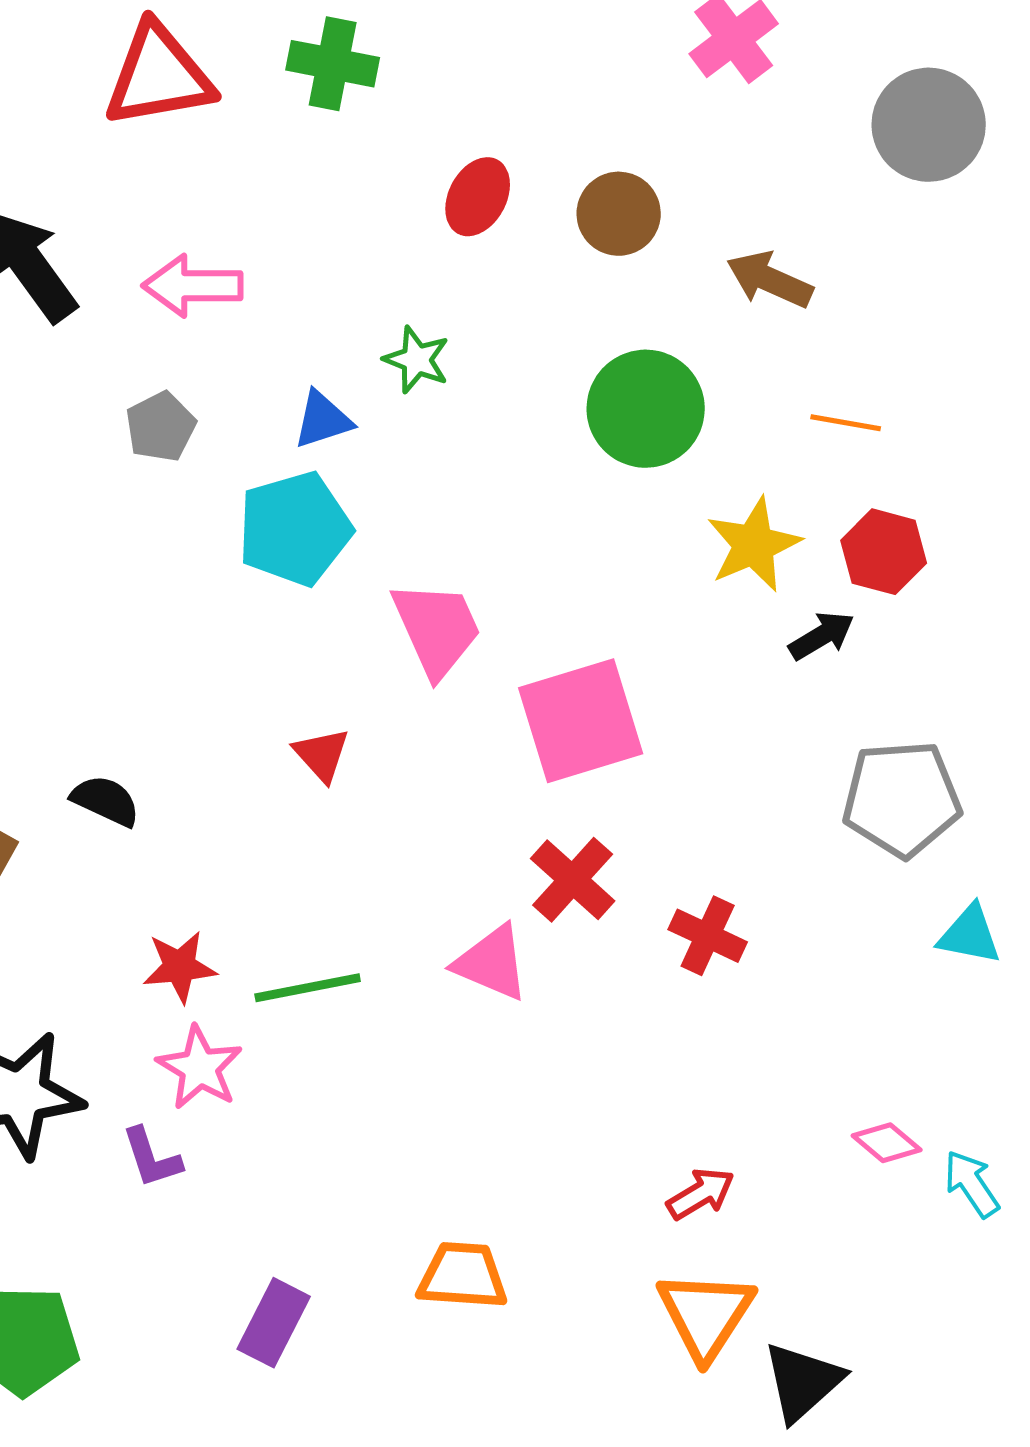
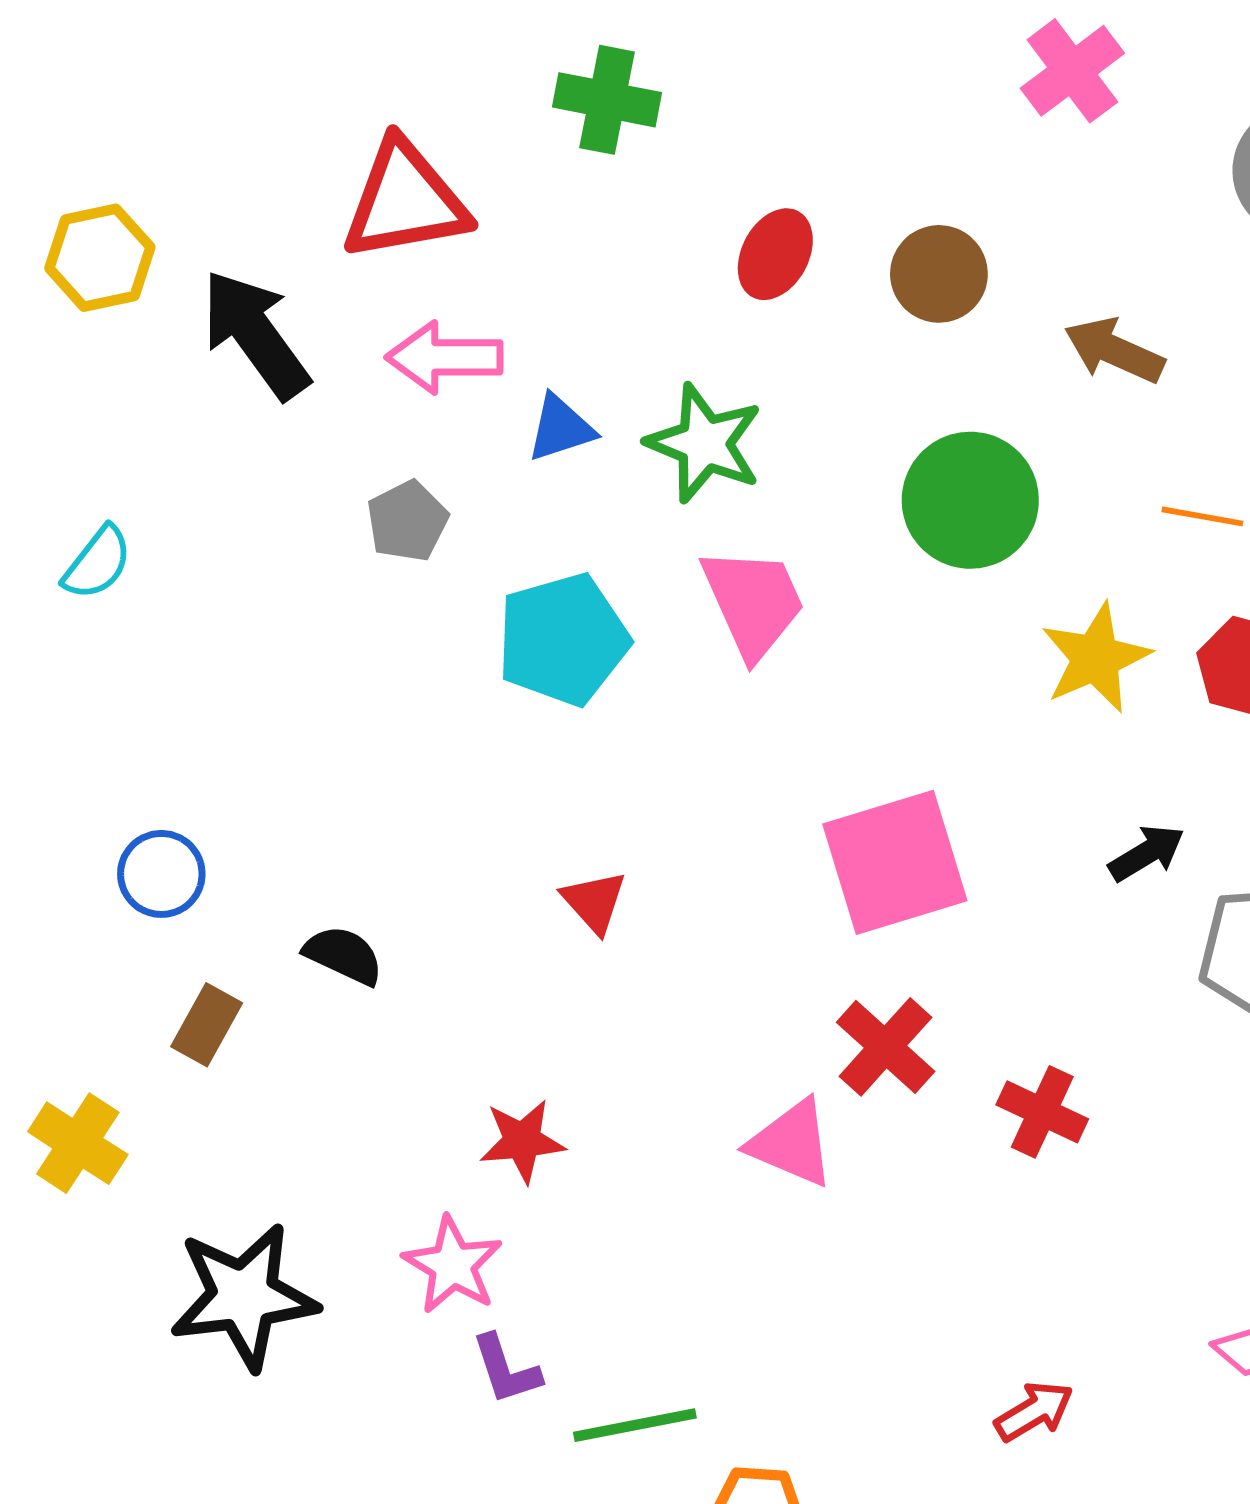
red triangle: (159, 76) -> (405, 201), moved
green star: (417, 360) -> (704, 443), size x1.5
blue triangle: (323, 420) -> (561, 428), moved
pink trapezoid: (437, 629) -> (753, 602), moved
black arrow: (822, 636) -> (1147, 853), moved
red star: (180, 967) -> (522, 1141), moved
green line: (308, 988) -> (635, 1425), moved
purple L-shape: (152, 1158) -> (506, 1370), moved

